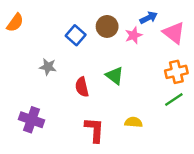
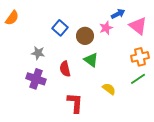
brown circle: (107, 26) -> (85, 36), moved
purple cross: (31, 120) -> (36, 79), moved
yellow semicircle: (134, 122) -> (109, 89), moved, turned 32

